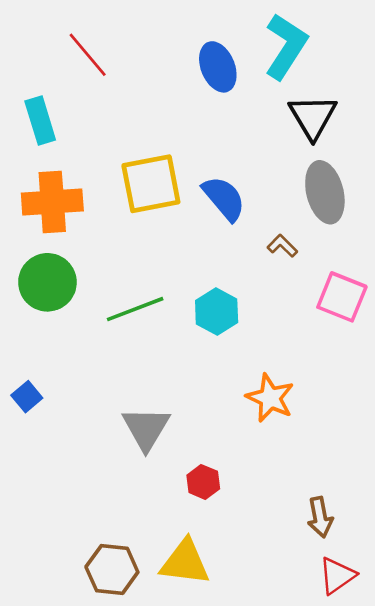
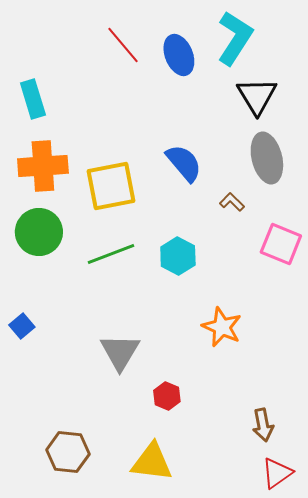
red line: (88, 55) -> (123, 45), moved
yellow square: (151, 184) -> (111, 186), moved
brown hexagon: (112, 570) -> (68, 452), moved

